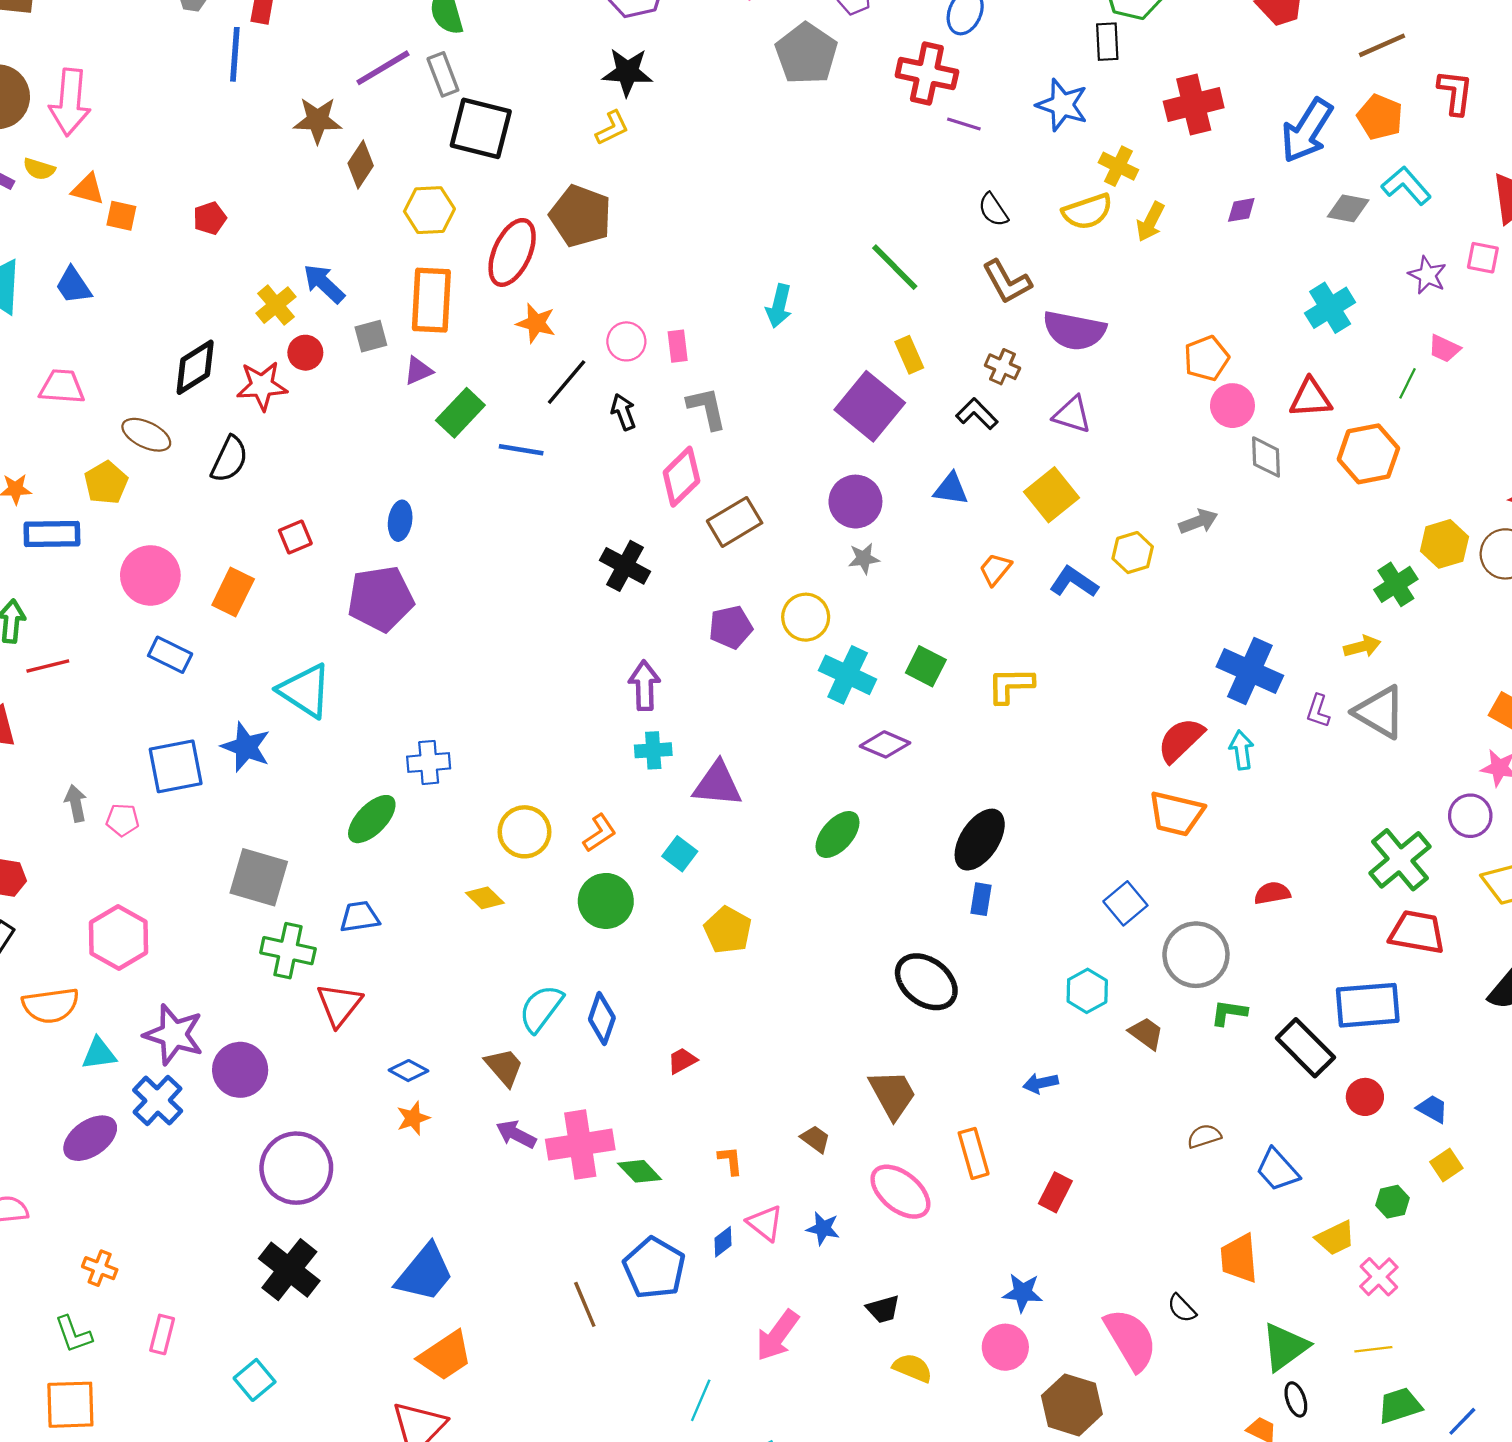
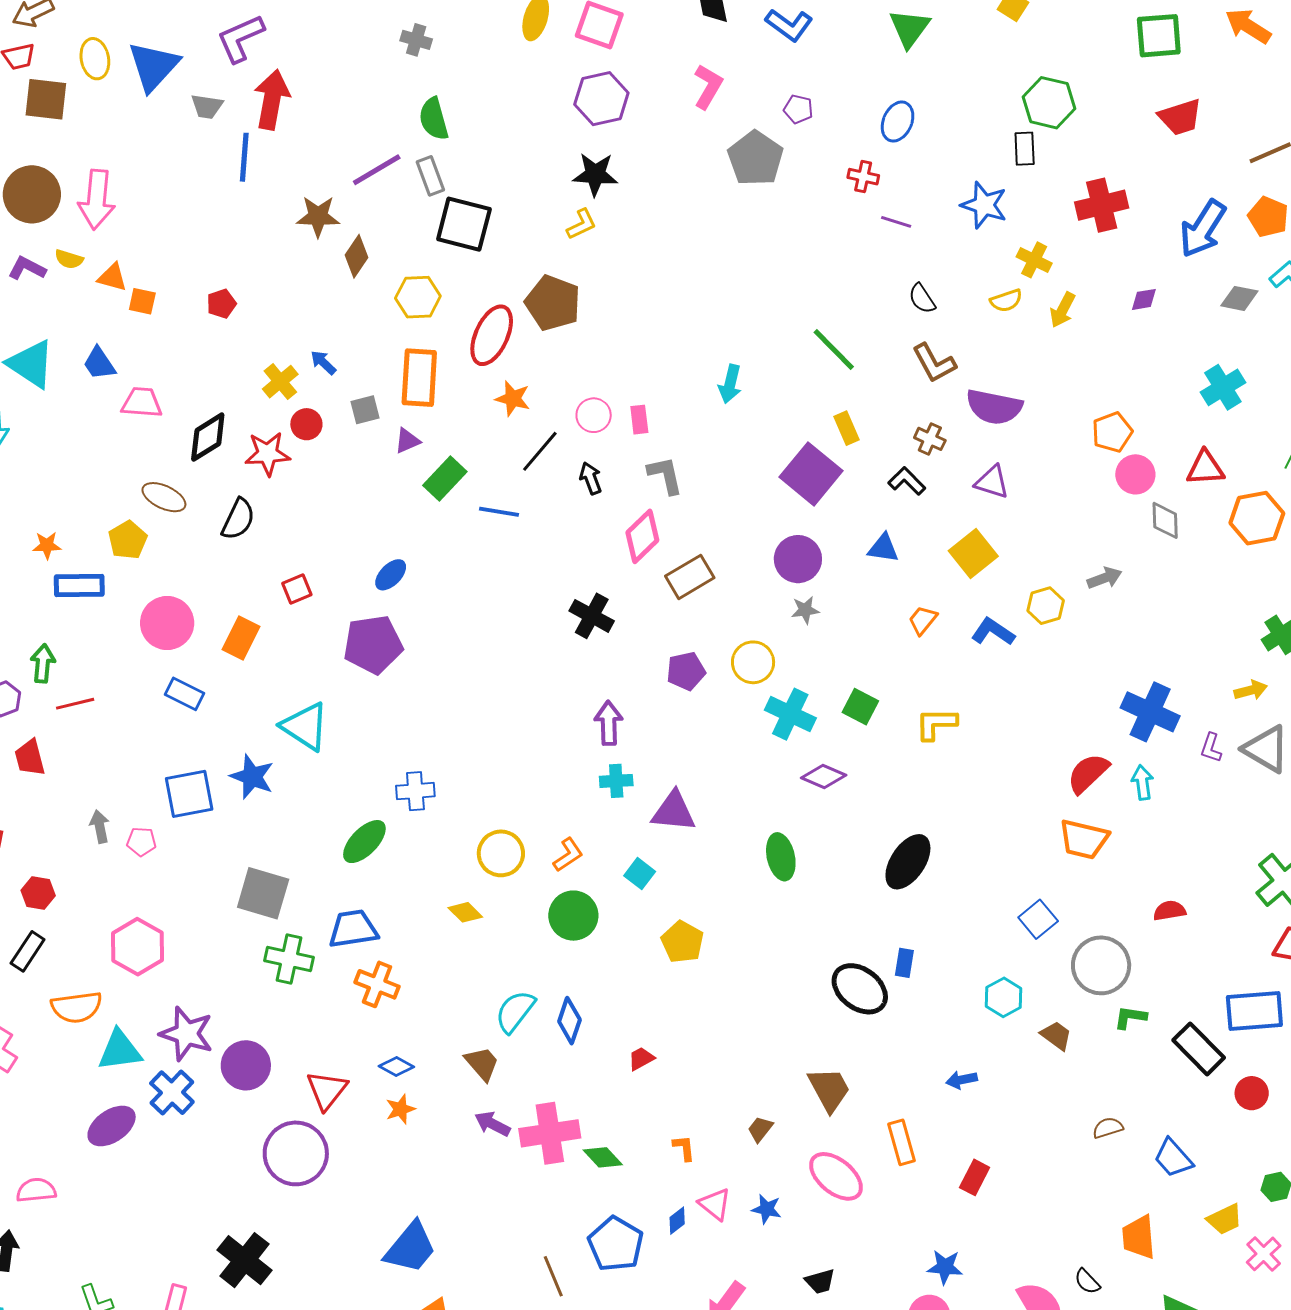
red cross: (927, 74) -> (863, 177), size x0.6
yellow semicircle: (1087, 212) -> (1006, 301), size x0.7
blue arrow: (324, 284) -> (323, 363), size x0.7
pink trapezoid: (62, 387) -> (142, 403), moved
blue ellipse: (400, 521) -> (391, 575), turned 36
green ellipse: (838, 834) -> (781, 857), turned -54
blue rectangle: (981, 899) -> (904, 963), moved
blue trapezoid: (360, 917) -> (353, 929), size x1.4
red triangle: (339, 1005) -> (327, 1090), moved
cyan triangle: (99, 1054) -> (120, 1050), size x1.4
brown trapezoid: (815, 1139) -> (760, 1129), turned -88
orange cross: (100, 1268) -> (377, 984), moved, size x1.4
black cross: (289, 1270) -> (244, 1260), moved

